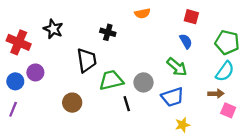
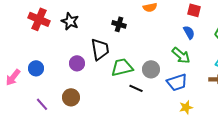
red cross: (19, 42) -> (39, 19), moved
purple circle: (35, 72) -> (77, 63), moved
brown circle: (72, 103) -> (71, 97), moved
black line: (127, 104) -> (136, 88), turned -48
purple line: (13, 109) -> (42, 104), moved, turned -64

